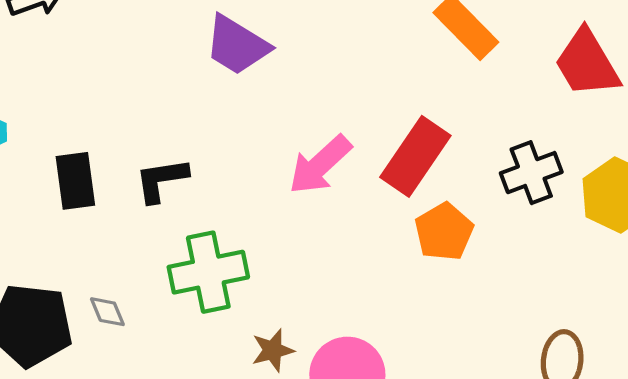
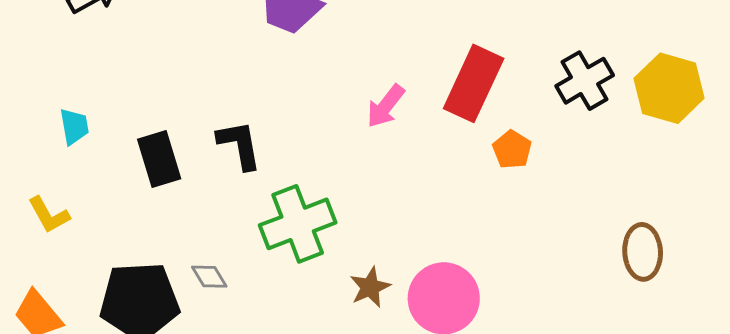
pink arrow: (320, 165) -> (386, 106), size x0.7
black L-shape: (161, 180) -> (239, 145), turned 98
orange pentagon: (444, 232) -> (512, 150), size x0.7

